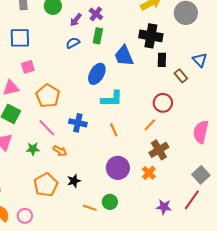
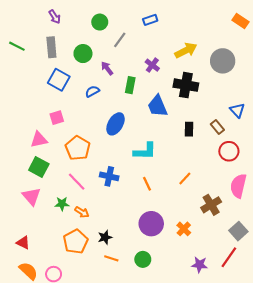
purple cross: (96, 14) -> (152, 65), moved
purple arrow: (76, 20) -> (107, 68), turned 104
blue square: (20, 38) -> (59, 80), moved, turned 30
blue semicircle: (73, 43) -> (92, 91), moved
black rectangle: (162, 60) -> (189, 129), moved
blue ellipse: (97, 74) -> (116, 124), moved
red circle: (163, 103) -> (229, 151), moved
brown cross: (159, 150) -> (211, 205), moved
orange arrow: (60, 151) -> (82, 212), moved
orange line: (90, 208) -> (111, 258), moved

